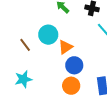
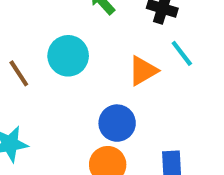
orange triangle: (65, 47) -> (143, 71), moved

